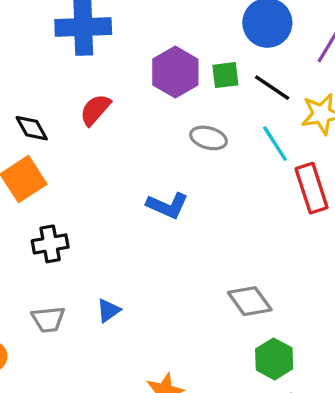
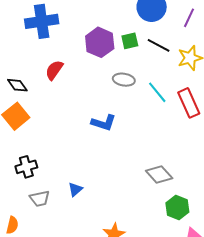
cyan line: (275, 144) -> (157, 92), moved
black cross: (50, 244) -> (26, 167), moved

